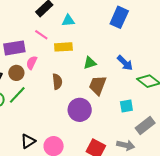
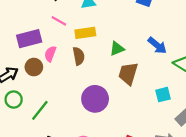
brown semicircle: (57, 82) -> (79, 56), moved
green line: (17, 95) -> (40, 110), moved
purple circle: (80, 110) -> (95, 99), moved

